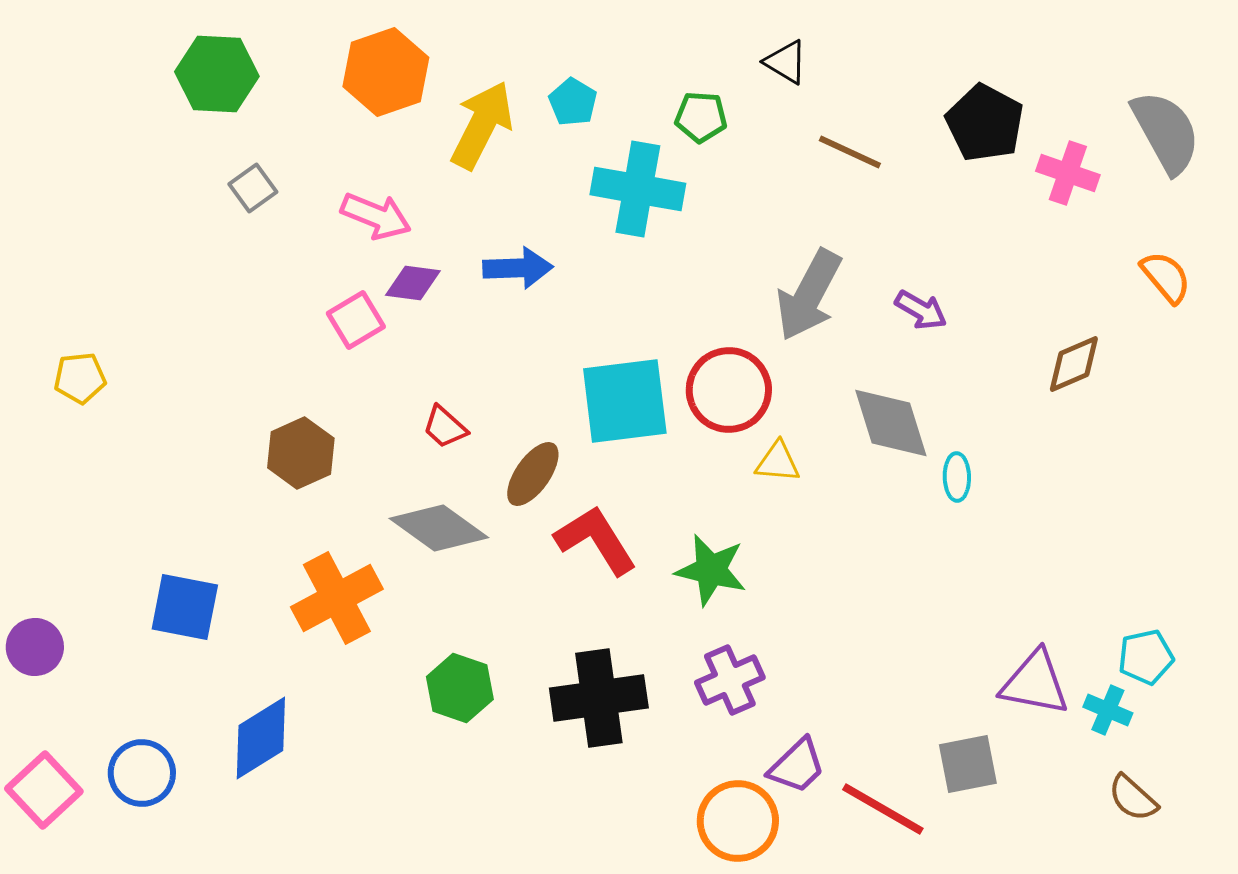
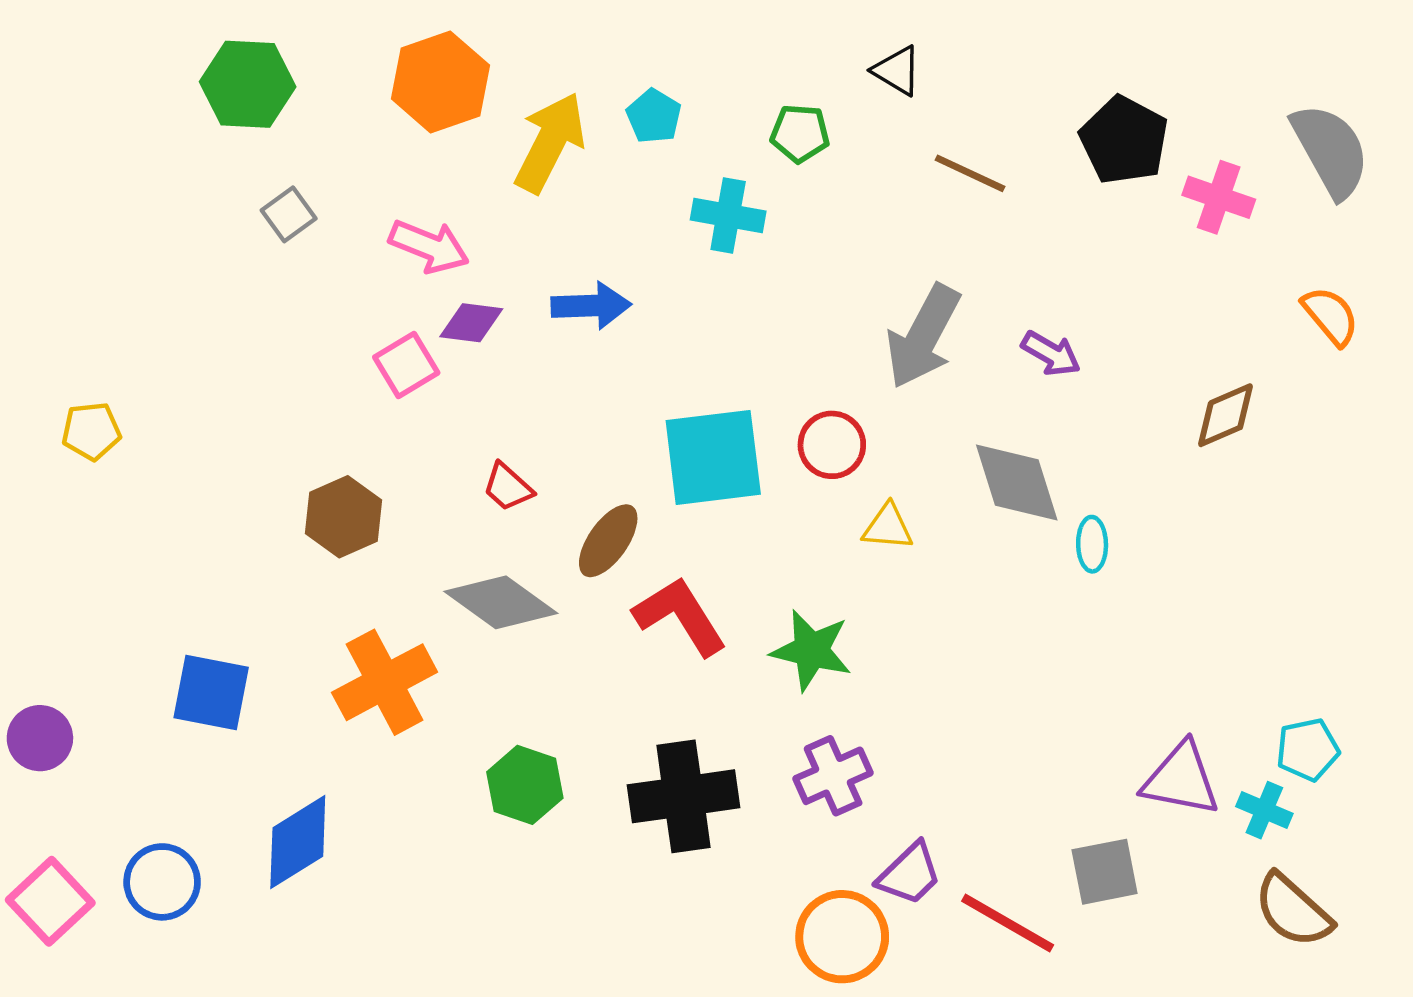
cyan cross: (638, 189) -> (728, 216), size x0.7
red circle: (729, 390) -> (832, 445), size x0.7
brown semicircle: (1133, 798) -> (1293, 910), size x1.4

